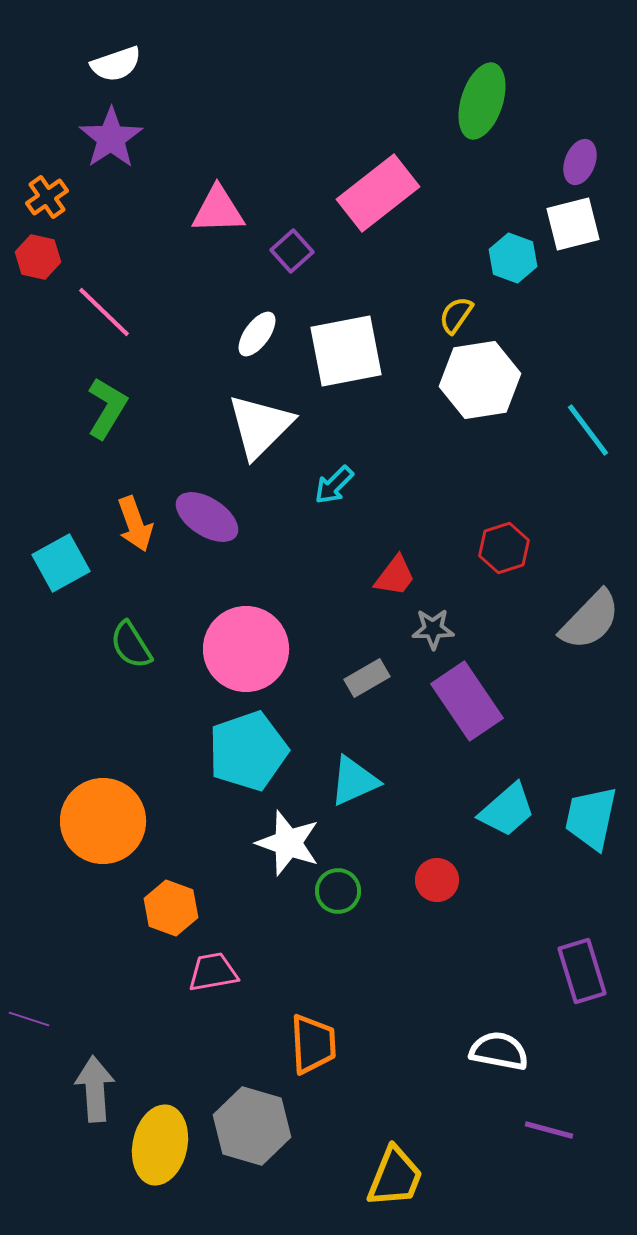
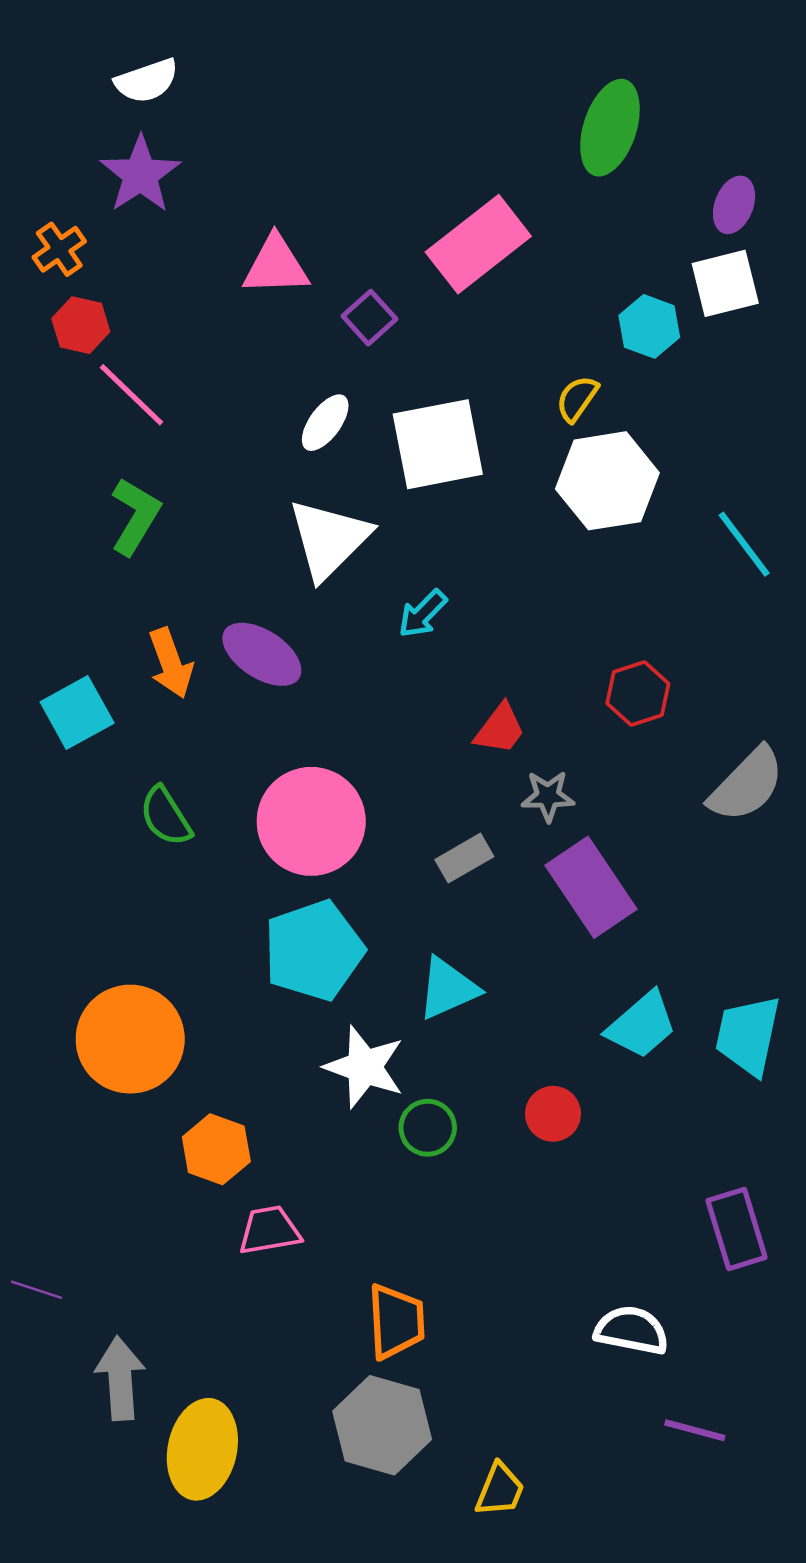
red hexagon: (38, 257) -> (81, 325), moved
gray hexagon: (252, 1126) -> (382, 1425), moved
yellow trapezoid: (395, 1177) -> (500, 1490), size x0.7

